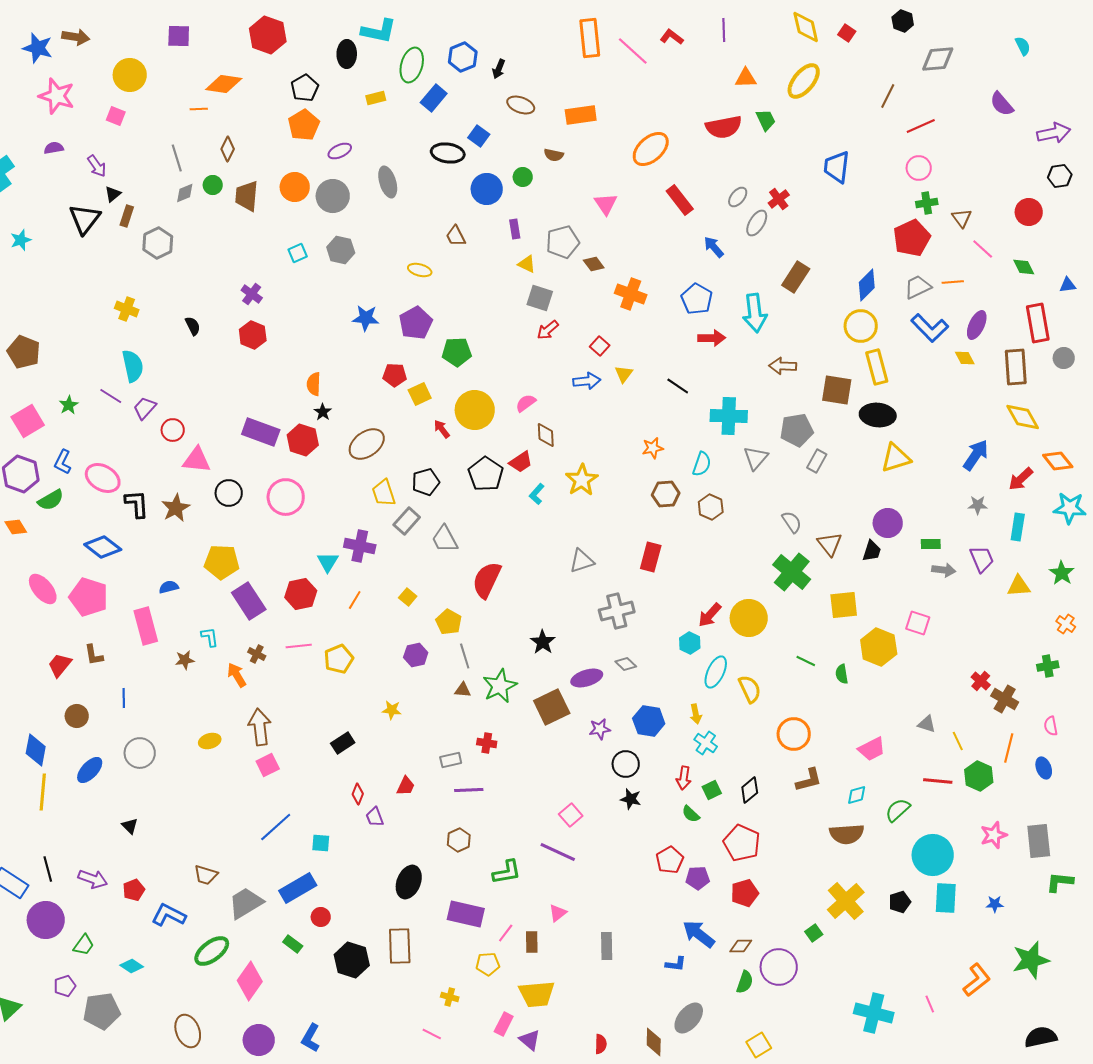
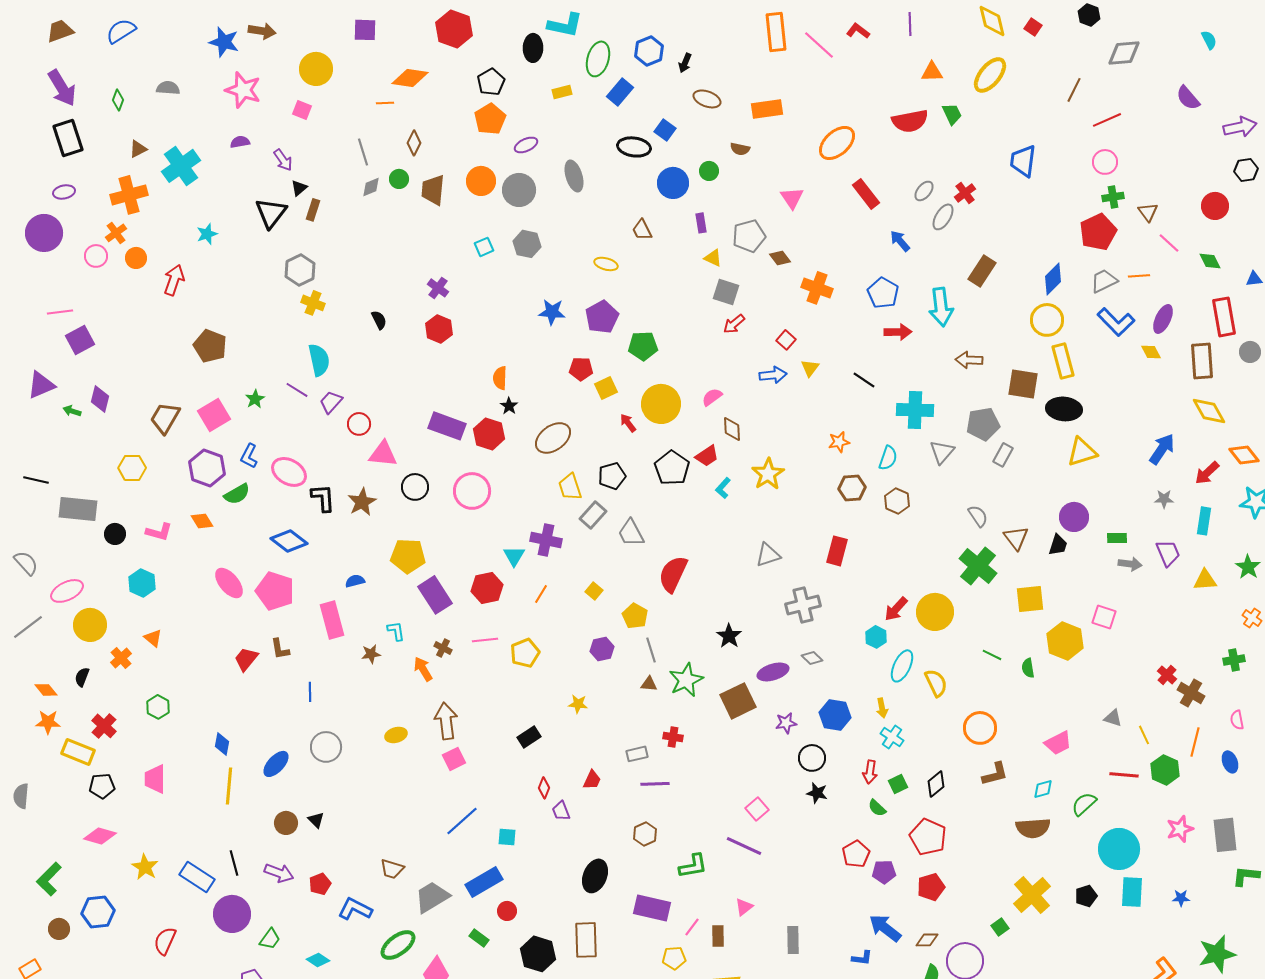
gray hexagon: (158, 243) -> (300, 270), moved
brown circle: (77, 716) -> (286, 823), moved
blue diamond: (36, 750) -> (222, 744), size x0.7

